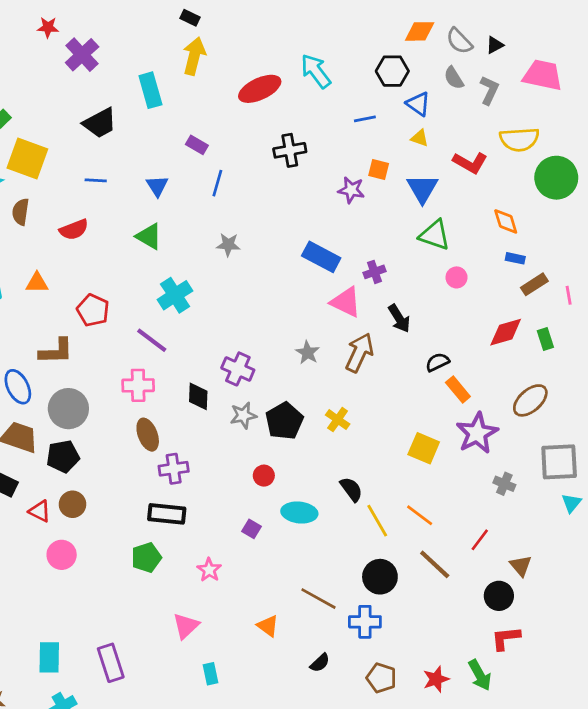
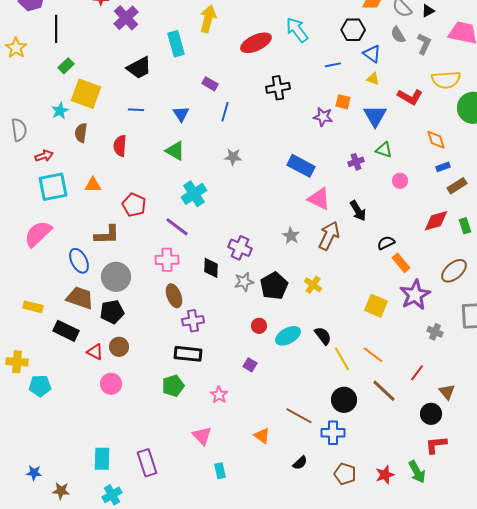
red semicircle: (74, 230) -> (120, 146), turned 115
green triangle: (435, 235) -> (384, 150), size x0.7
blue rectangle: (515, 258) -> (443, 167), turned -32
purple cross: (375, 272) -> (356, 162), moved
cyan ellipse: (299, 512) -> (288, 336), moved, turned -35
pink triangle: (186, 626) -> (202, 436), turned -30

